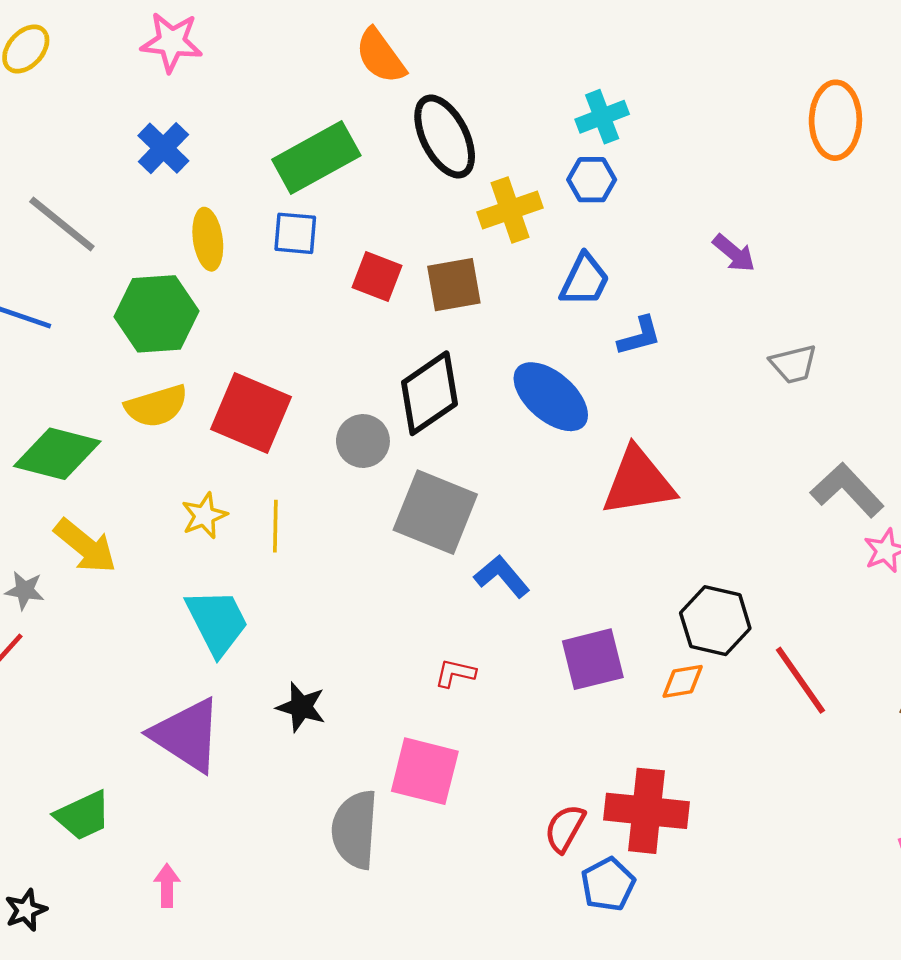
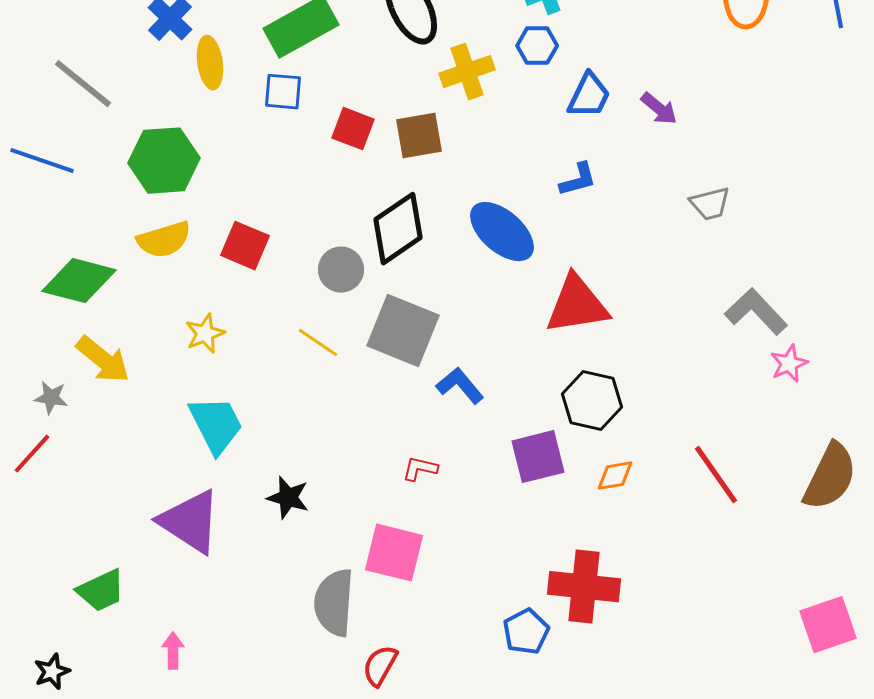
yellow ellipse: (208, 239) -> (210, 63), moved
blue trapezoid: (585, 280) -> (589, 96), moved
red square: (251, 413) -> (245, 246), size x0.7
yellow line: (275, 526) -> (318, 343), moved, turned -57
black hexagon: (715, 621) -> (592, 401), moved
red semicircle: (565, 828) -> (380, 666), moved
blue pentagon: (608, 884) -> (526, 632), moved

